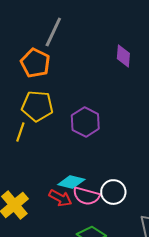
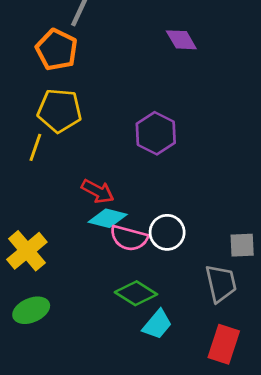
purple diamond: (123, 56) -> (181, 40), turned -35
purple hexagon: (85, 122) -> (156, 133), moved
red arrow: (60, 198) -> (98, 191), moved

